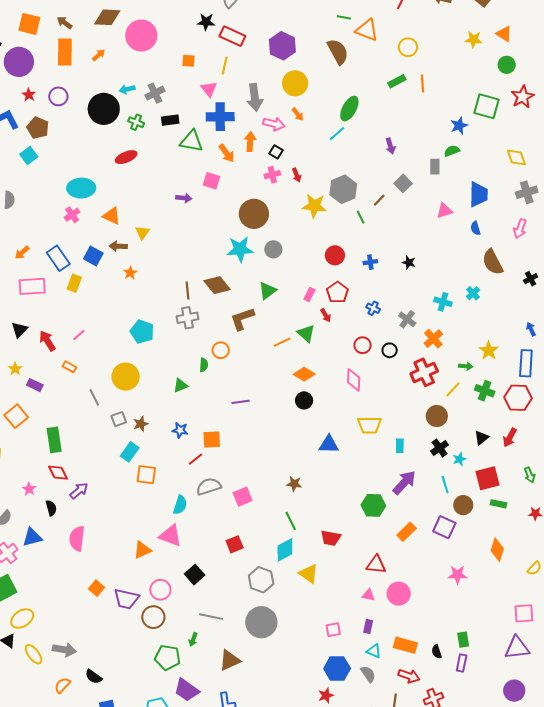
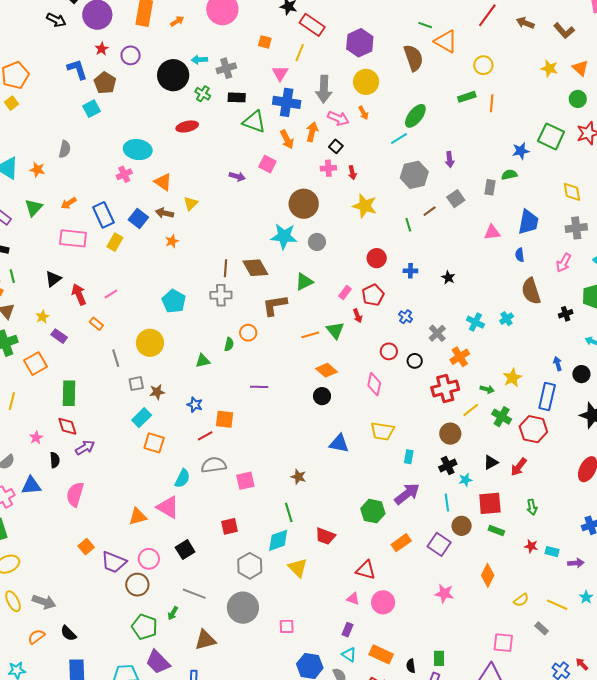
gray hexagon: (343, 189) -> (414, 175), moved
pink square: (333, 630) -> (287, 626), moved

